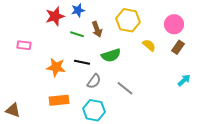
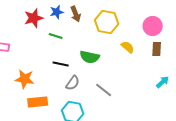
brown arrow: (97, 29) -> (76, 14), moved
brown rectangle: (178, 47) -> (157, 49), turned -32
green semicircle: (111, 55) -> (90, 57), turned 30
orange star: (56, 67) -> (25, 79), moved

